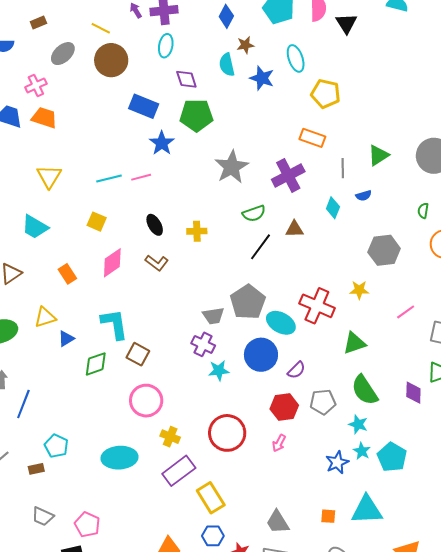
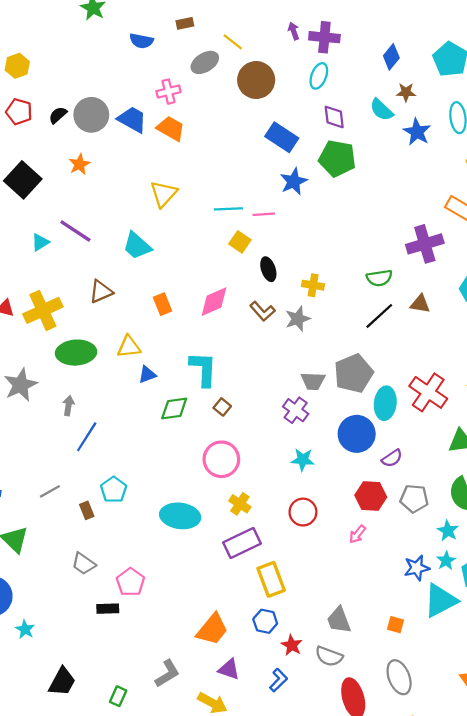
yellow line: (101, 28) -> (233, 42), moved
cyan semicircle: (227, 65) -> (381, 110), turned -45
gray star: (232, 167) -> (298, 319), moved, size x0.7
yellow square: (97, 222) -> (240, 242), moved
cyan ellipse: (281, 323) -> (385, 403), turned 56
brown square: (138, 354) -> (222, 407), size x0.7
cyan star: (219, 371) -> (303, 460), moved
red circle: (227, 433) -> (303, 512), size x0.7
brown rectangle: (36, 469) -> (87, 510), turned 70
cyan triangle: (367, 510) -> (440, 600), moved, turned -36

